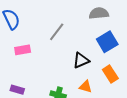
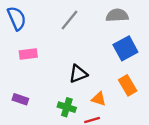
gray line: (57, 32) -> (69, 20), moved
black triangle: (81, 60) -> (78, 74), moved

